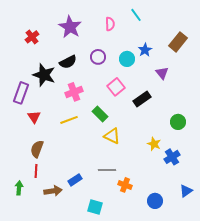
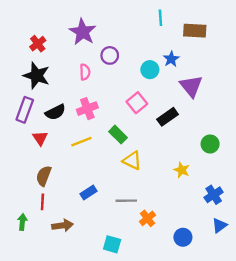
cyan line: (136, 15) -> (160, 18), turned 32
pink semicircle: (110, 24) -> (85, 72), moved
brown rectangle: (178, 42) -> (195, 31), moved, turned 54
purple circle: (98, 57) -> (110, 55), moved
black semicircle: (68, 62) -> (55, 112), moved
purple triangle: (162, 73) -> (191, 86), size x1.5
black star: (44, 75) -> (37, 76), moved
blue cross: (172, 157) -> (214, 195), moved
blue rectangle: (75, 180) -> (88, 192), moved
orange cross: (125, 185) -> (148, 218), turned 32

